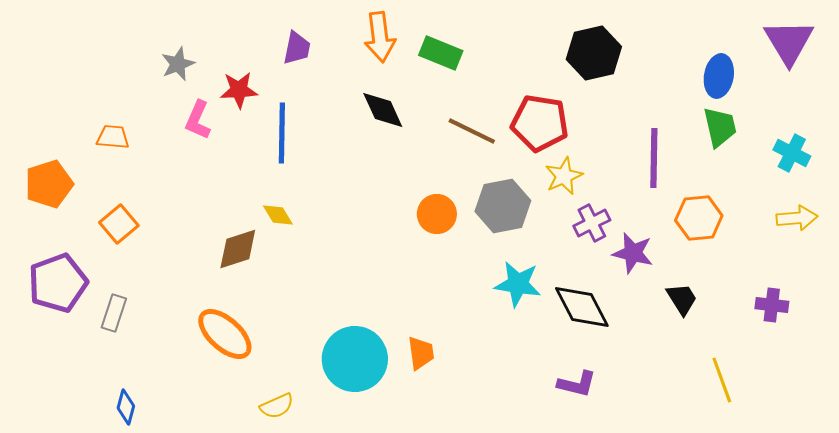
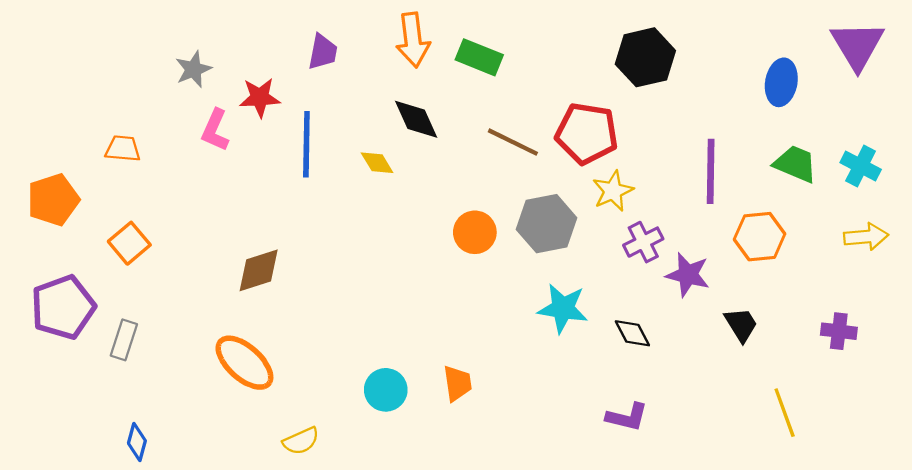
green trapezoid: (720, 127) -> (795, 164), moved, turned -54
yellow diamond: (278, 215) -> (377, 163), moved
black diamond: (582, 307) -> (632, 333), size x0.6
cyan circle: (355, 359) -> (386, 390), size x0.6

